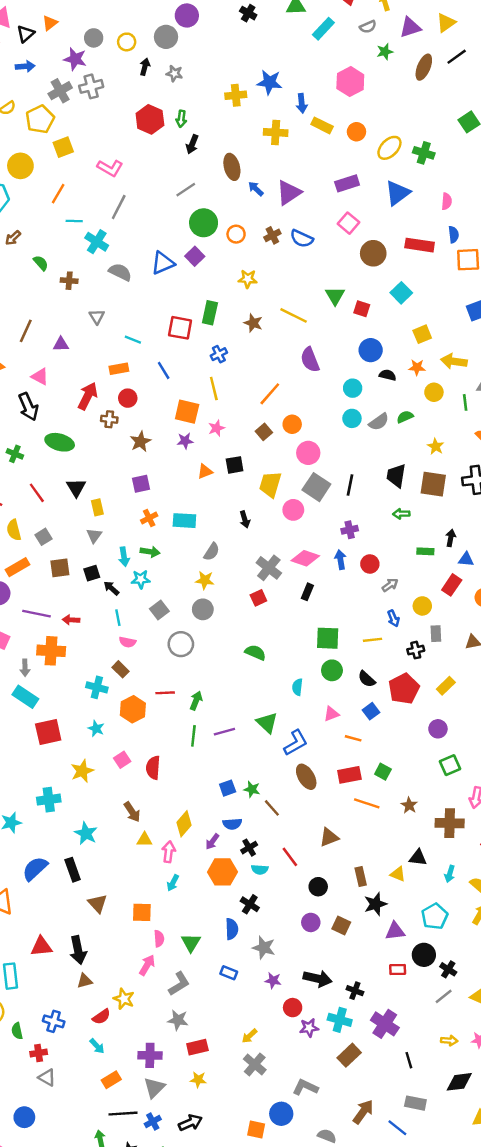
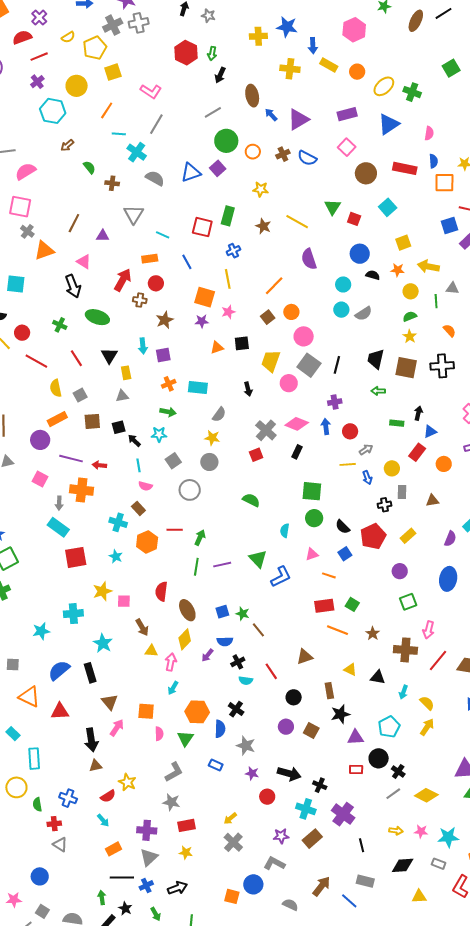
gray triangle: (97, 317) -> (134, 214), size x1.5
green semicircle: (405, 417) -> (410, 316), moved
gray triangle: (94, 535) -> (122, 396), turned 40
cyan arrow: (124, 557) -> (143, 346), moved
blue triangle: (466, 559) -> (430, 432), turned -32
yellow line: (372, 640) -> (348, 464), moved
pink square: (122, 760) -> (124, 601), moved, turned 32
brown ellipse: (306, 777) -> (187, 610), moved
orange hexagon: (223, 872) -> (197, 712), moved
yellow triangle: (398, 874) -> (350, 670), moved
red triangle: (41, 946) -> (60, 711), moved
pink arrow: (147, 965) -> (117, 728), moved
purple star: (309, 1028) -> (281, 836), moved

